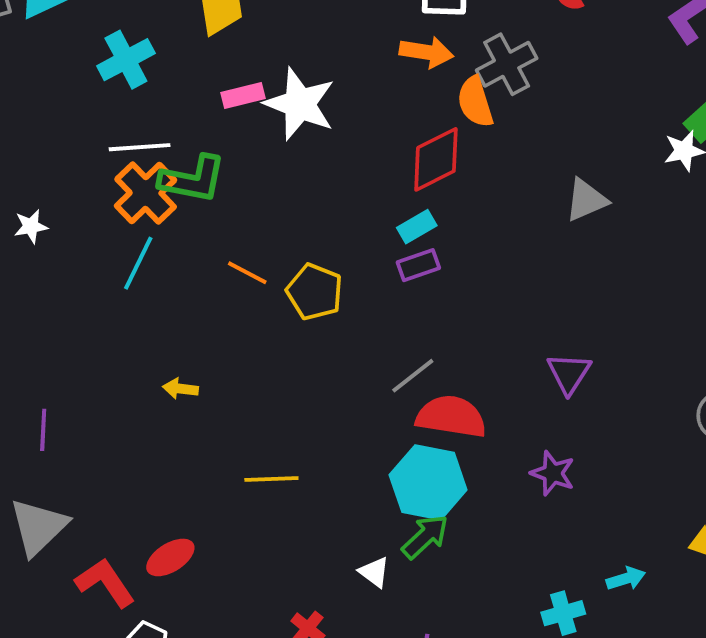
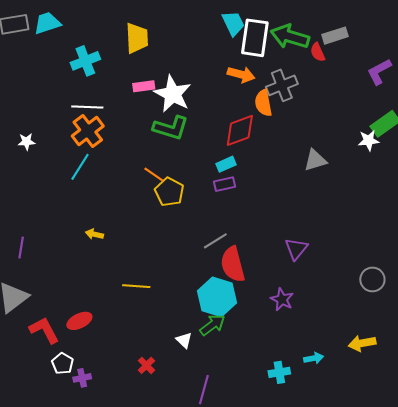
green L-shape: (193, 179) -> (171, 128), moved
orange line: (247, 273) -> (154, 175), moved
red semicircle: (451, 417) -> (233, 264), turned -120

